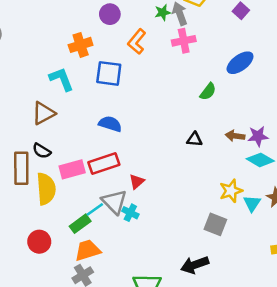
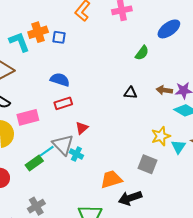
orange cross: (81, 45) -> (38, 32), moved
blue square: (109, 73) -> (59, 37), size x0.6
red rectangle: (104, 163) -> (63, 103), moved, size x0.7
orange trapezoid: (88, 250) -> (111, 179), moved

